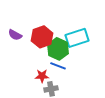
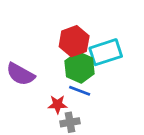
purple semicircle: (15, 35) -> (20, 74), moved, size x1.5
red hexagon: (42, 37) -> (74, 41), moved

